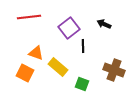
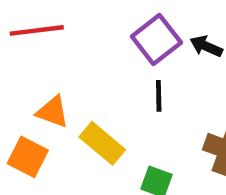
purple square: (69, 28) -> (156, 39), moved

